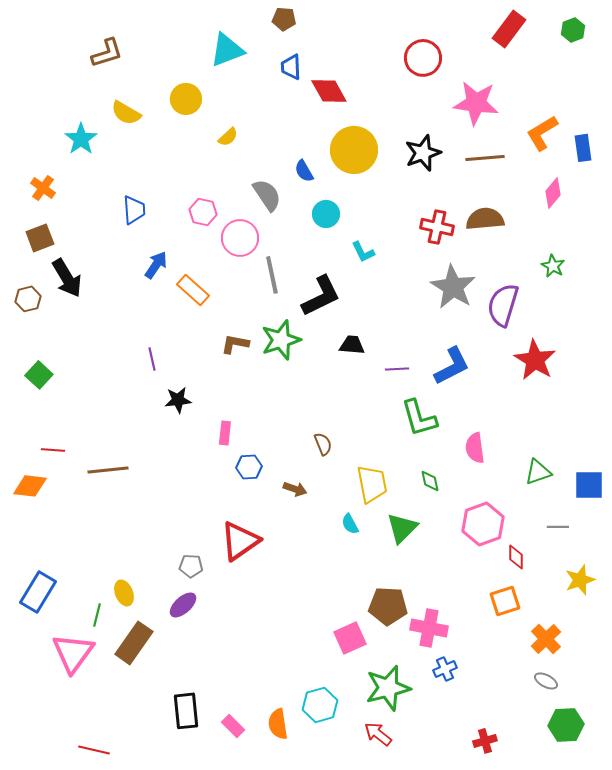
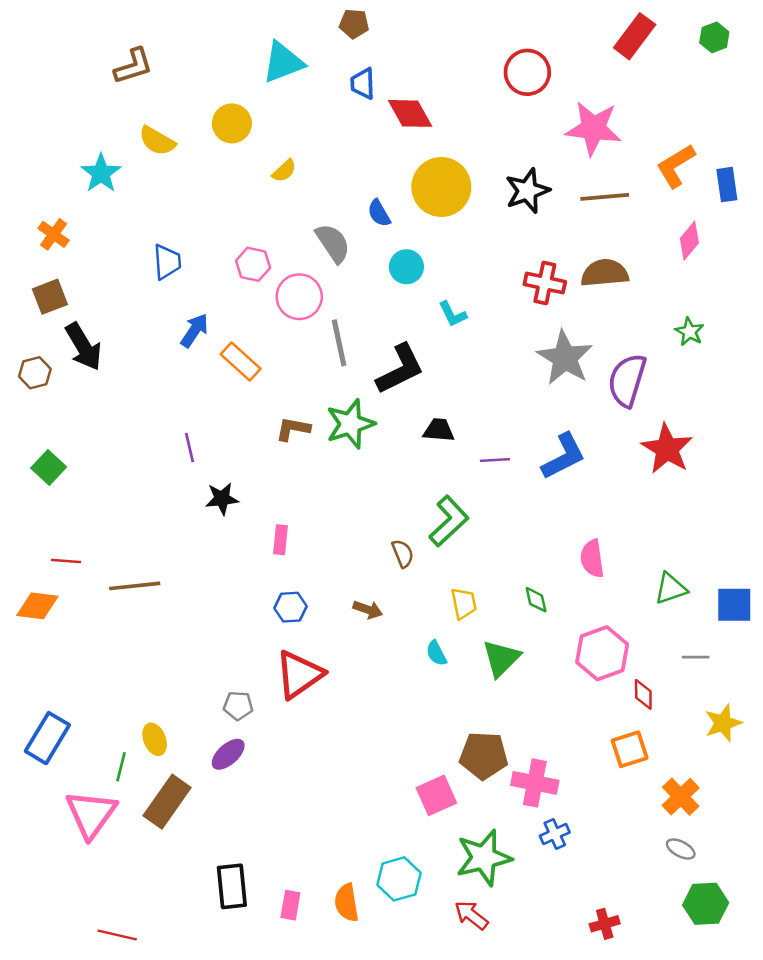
green L-shape: (419, 418) -> (449, 521), moved, turned -117
blue hexagon: (249, 467) -> (290, 607), moved
yellow trapezoid: (372, 484) -> (464, 603), size x0.7
pink rectangle: (233, 726) -> (290, 905), turned 55

